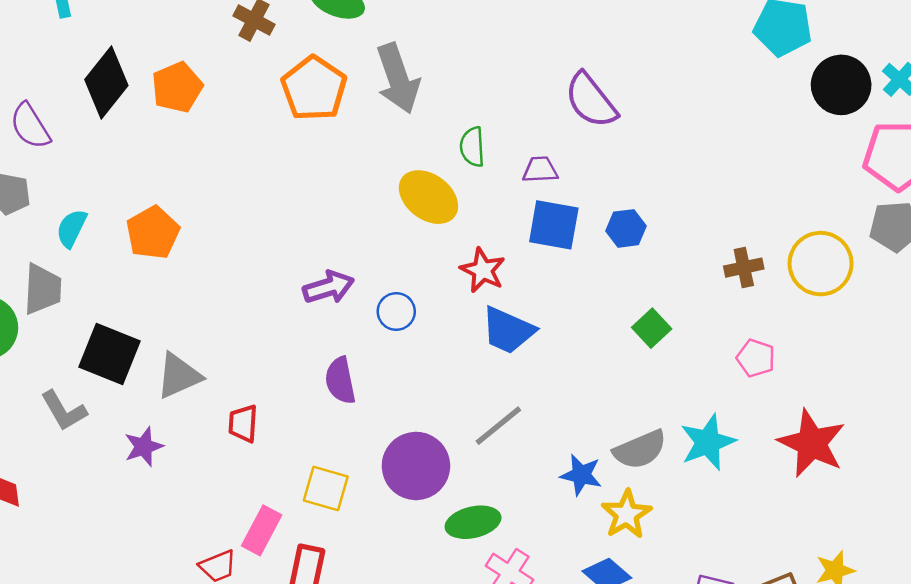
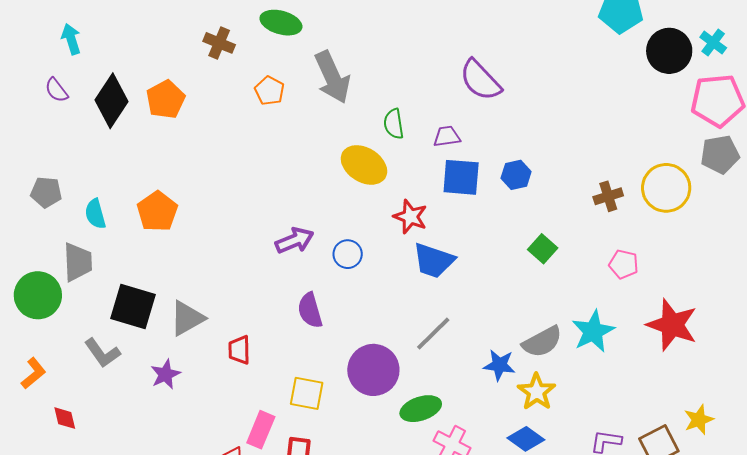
orange pentagon: (314, 88) -> (269, 91), size x0.6
purple semicircle: (30, 126) -> (56, 90), moved, size x0.7
cyan semicircle: (71, 228) -> (95, 214), turned -36

